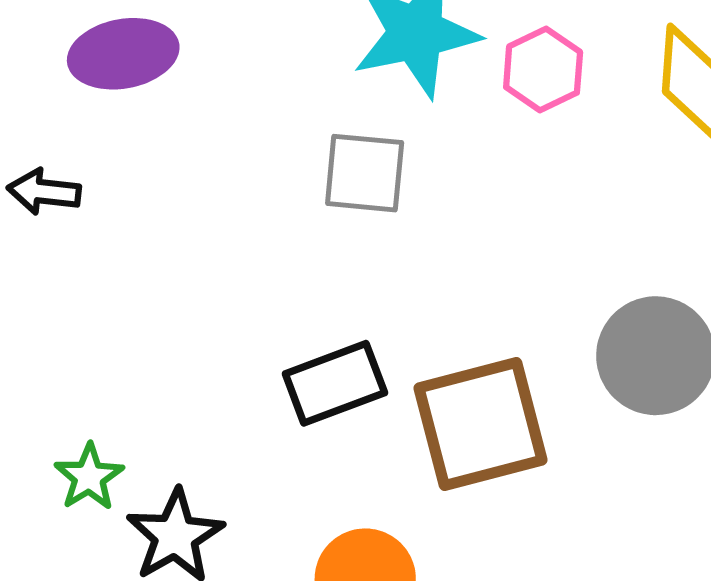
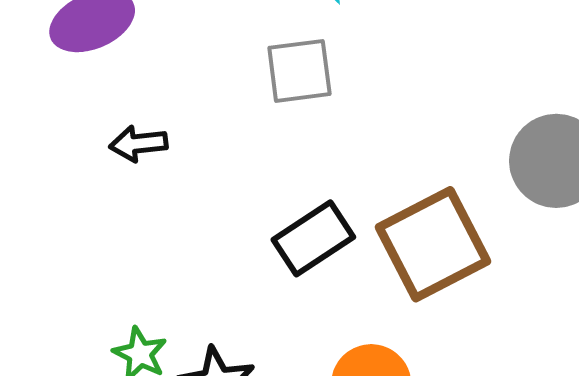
black arrow: (44, 192) -> (138, 144), moved

